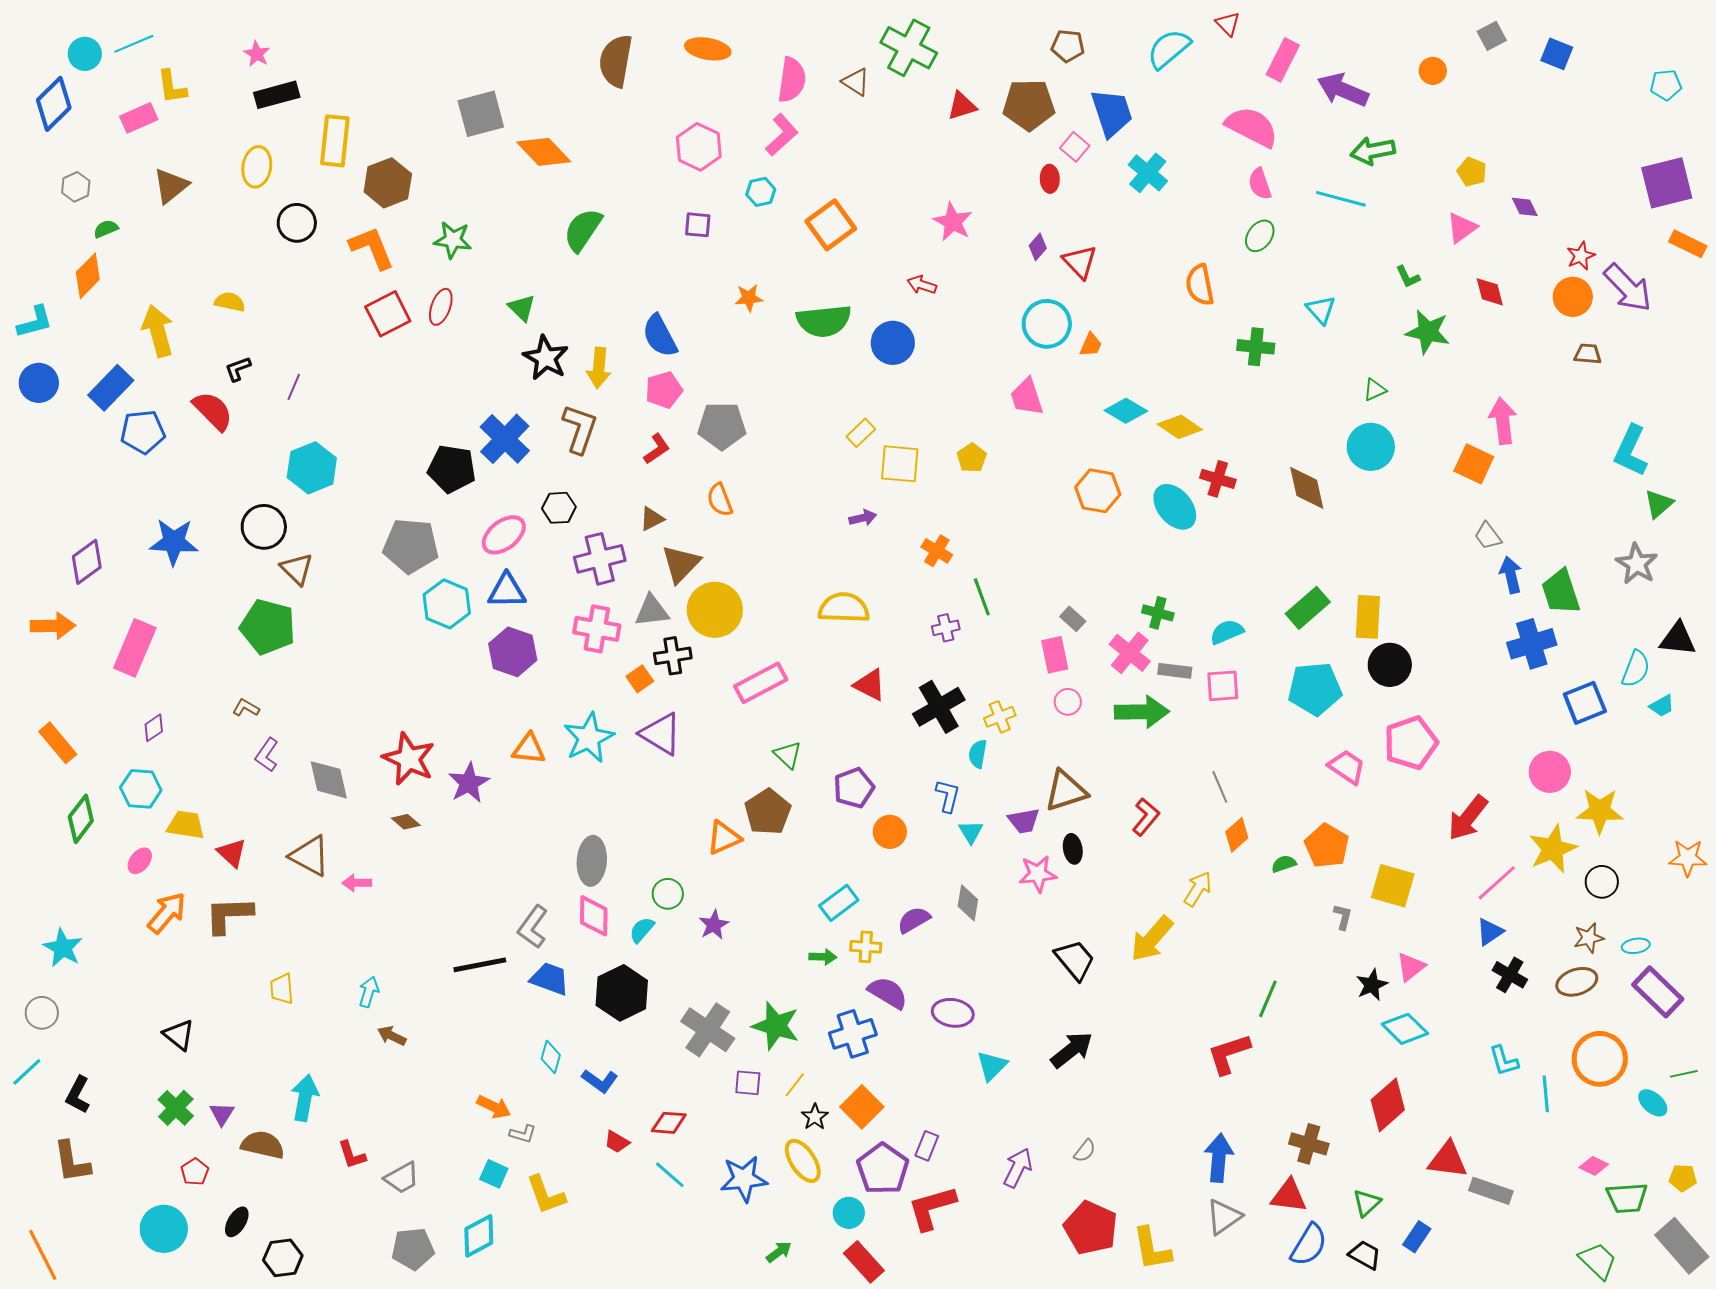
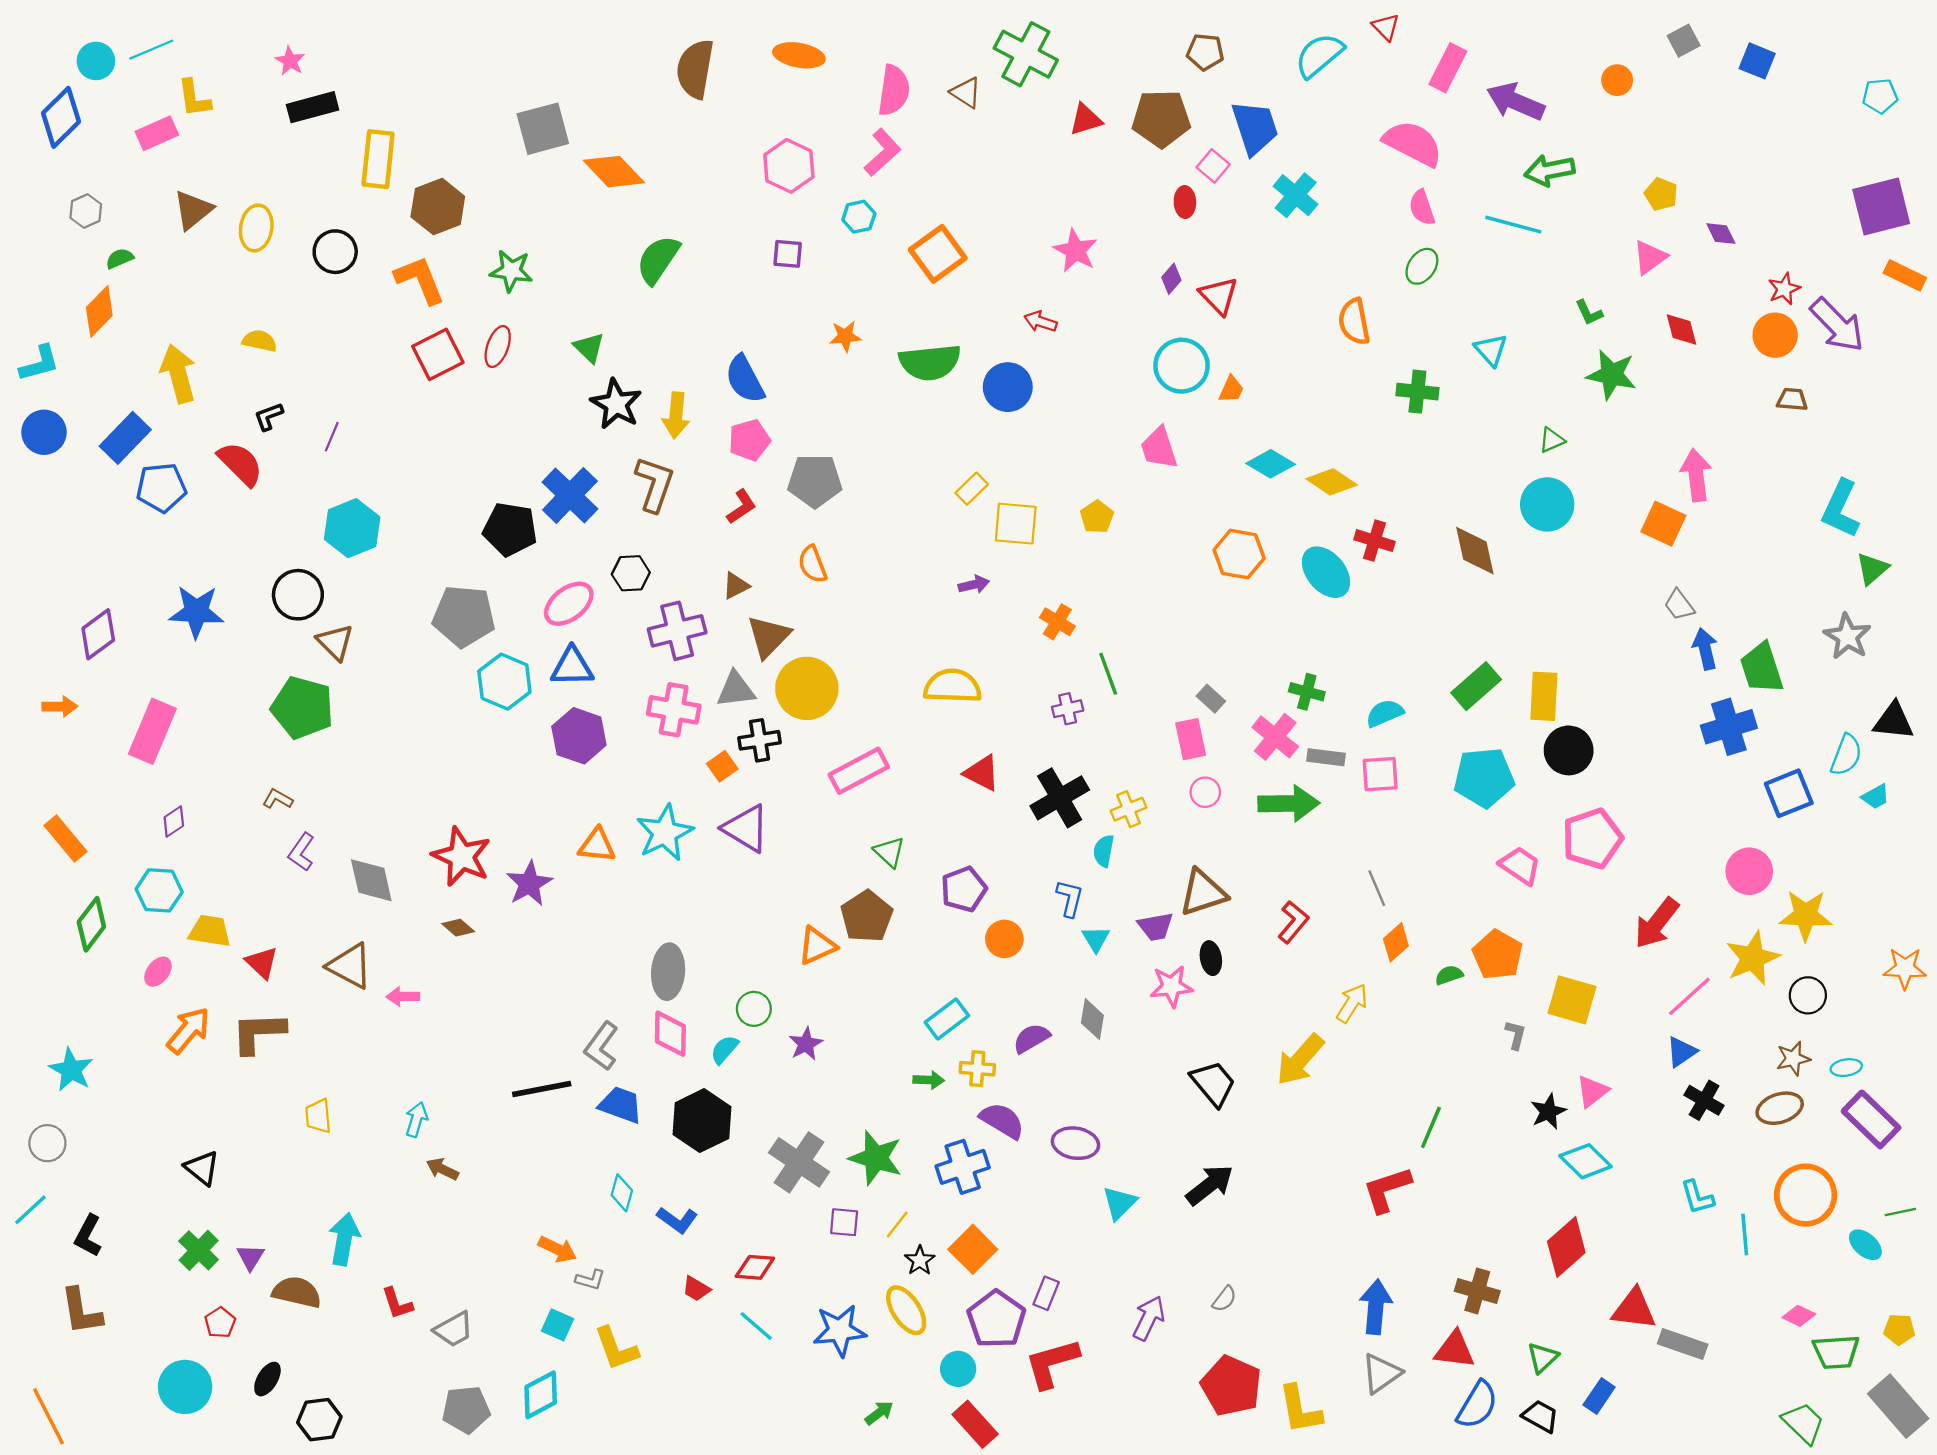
yellow ellipse: (257, 167) -> (256, 228), moved
orange arrow: (53, 626) -> (60, 706), size x0.7

